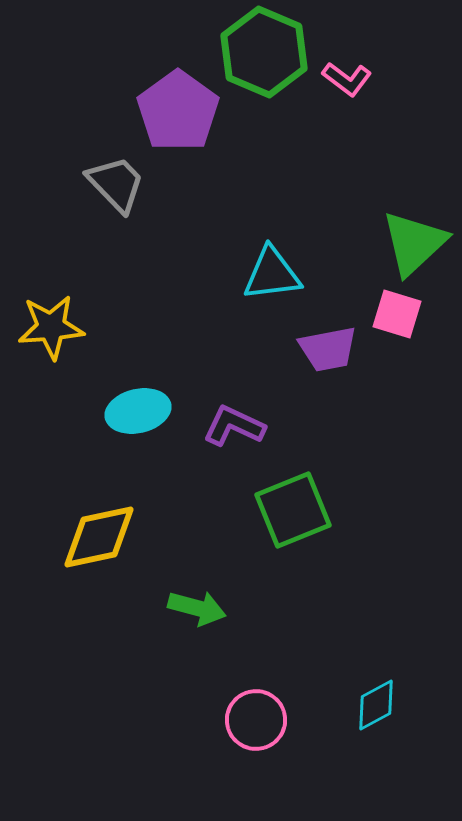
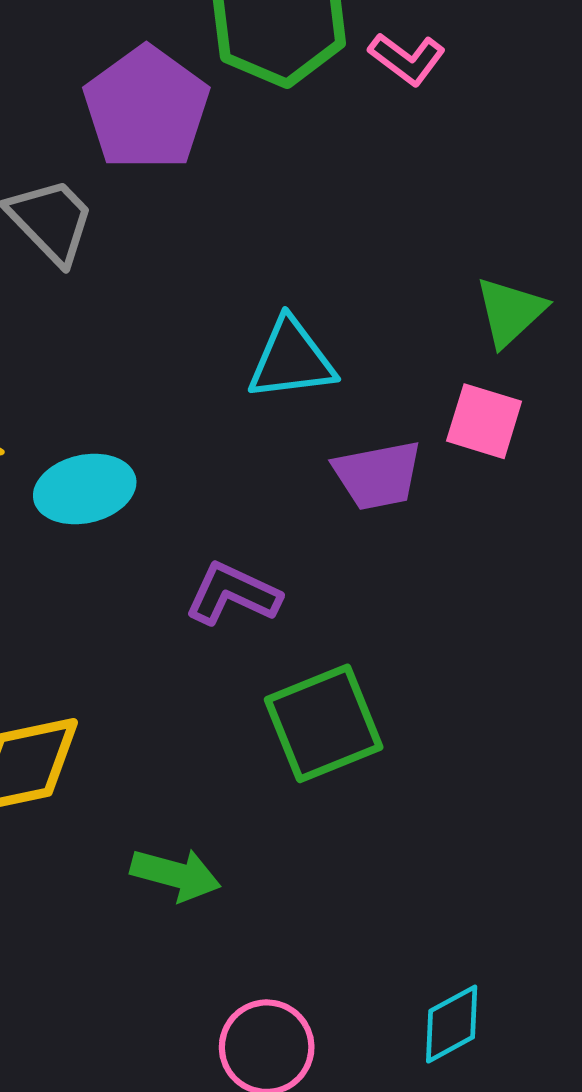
green triangle: (414, 243) -> (510, 312), size x0.7
cyan ellipse: (138, 411) -> (85, 489), moved

